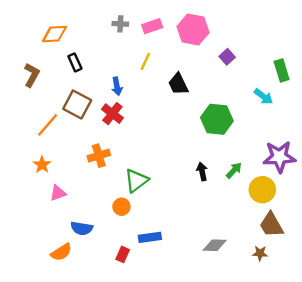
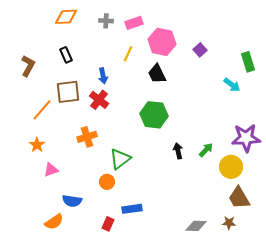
pink hexagon: (193, 30) -> (162, 42), moved
orange diamond: (54, 34) -> (66, 17), moved
brown square: (77, 104) -> (68, 92), turned -35
green hexagon: (217, 119) -> (154, 115), moved
gray diamond: (215, 245) -> (196, 226), moved

